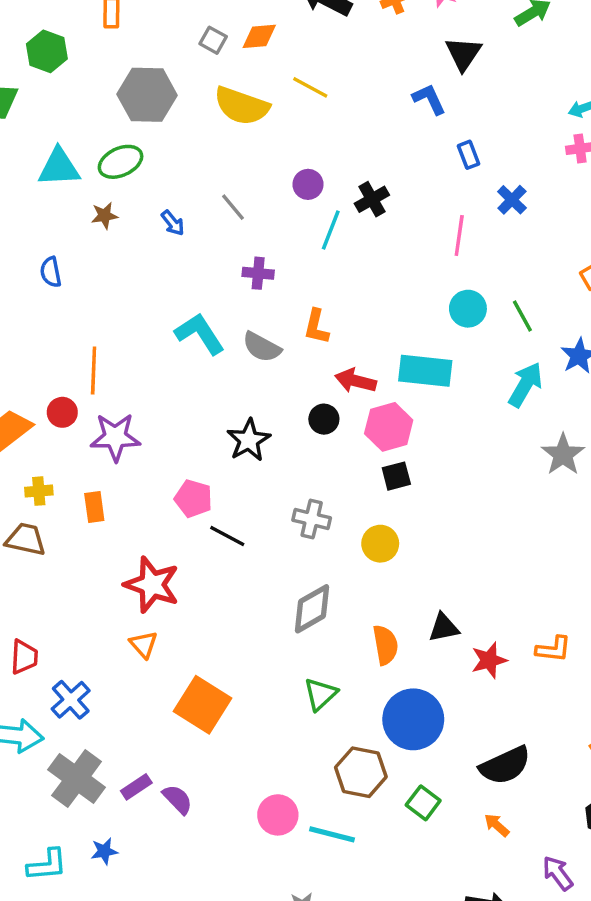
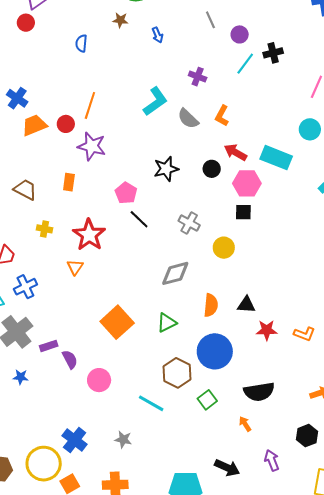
gray line: (233, 207) -> (210, 20), moved
cyan L-shape: (200, 334) -> (155, 101), turned 72
yellow cross: (39, 491) -> (44, 229), moved
orange square: (203, 705) -> (117, 322), moved
pink circle: (278, 815) -> (99, 380), moved

